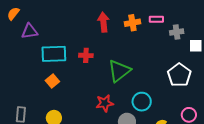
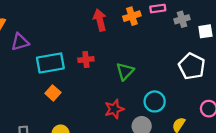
green triangle: (119, 71) -> (125, 71), size x0.7

